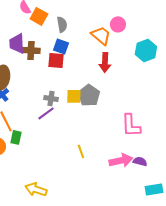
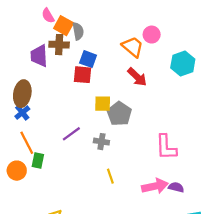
gray semicircle: (62, 24) -> (78, 31), moved
brown cross: (31, 50) -> (59, 45), moved
red arrow: (105, 62) -> (137, 77), turned -48
yellow square: (74, 96) -> (103, 104), moved
gray cross: (51, 98) -> (101, 142), moved

